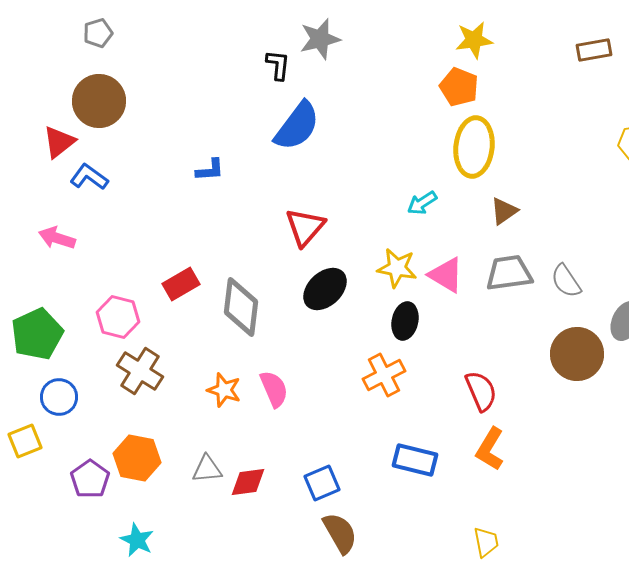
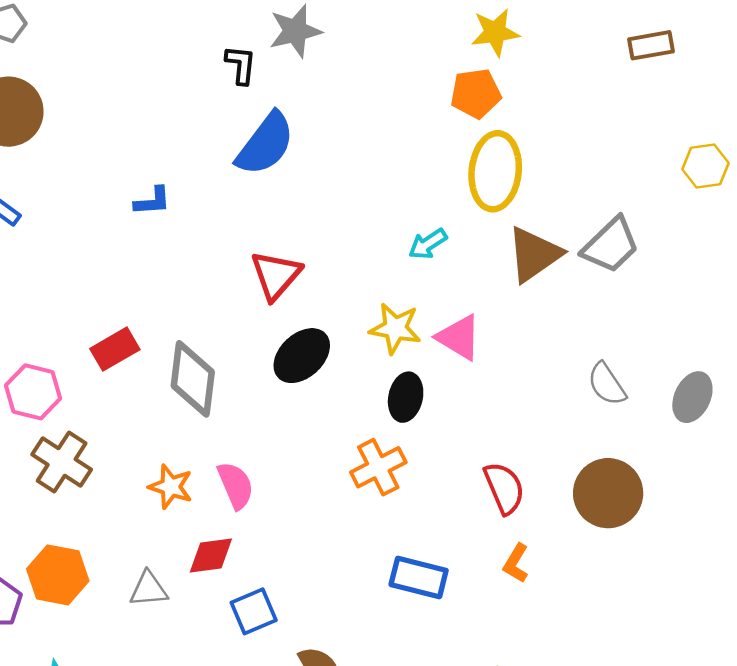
orange pentagon: (459, 87) -> (476, 93), turned -30
brown triangle: (504, 211) -> (534, 254), size x1.6
gray trapezoid: (509, 273) -> (611, 245), moved, turned 144
gray semicircle: (566, 281) -> (607, 384), moved
brown circle: (577, 354) -> (608, 493), moved
orange L-shape: (490, 449) -> (516, 563), size x0.7
red diamond: (248, 482) -> (211, 555), moved
blue square: (322, 483) -> (254, 611), moved

